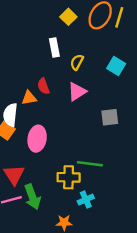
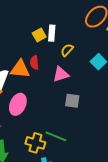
yellow square: (68, 17) -> (39, 35), moved
orange triangle: (29, 98) -> (20, 69), size x1.5
gray square: (110, 117) -> (72, 101), moved

